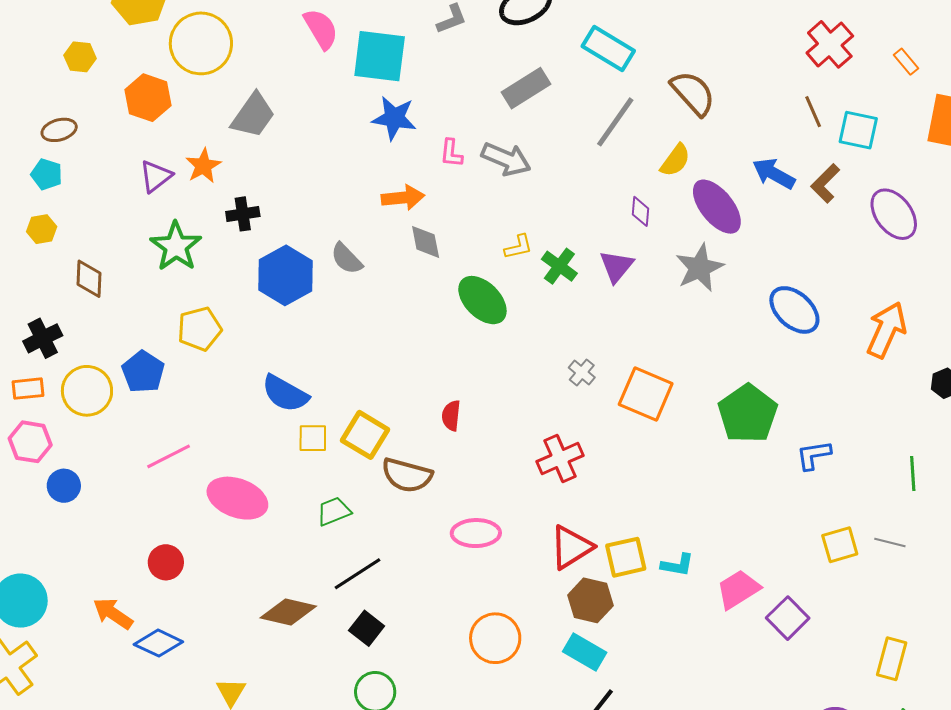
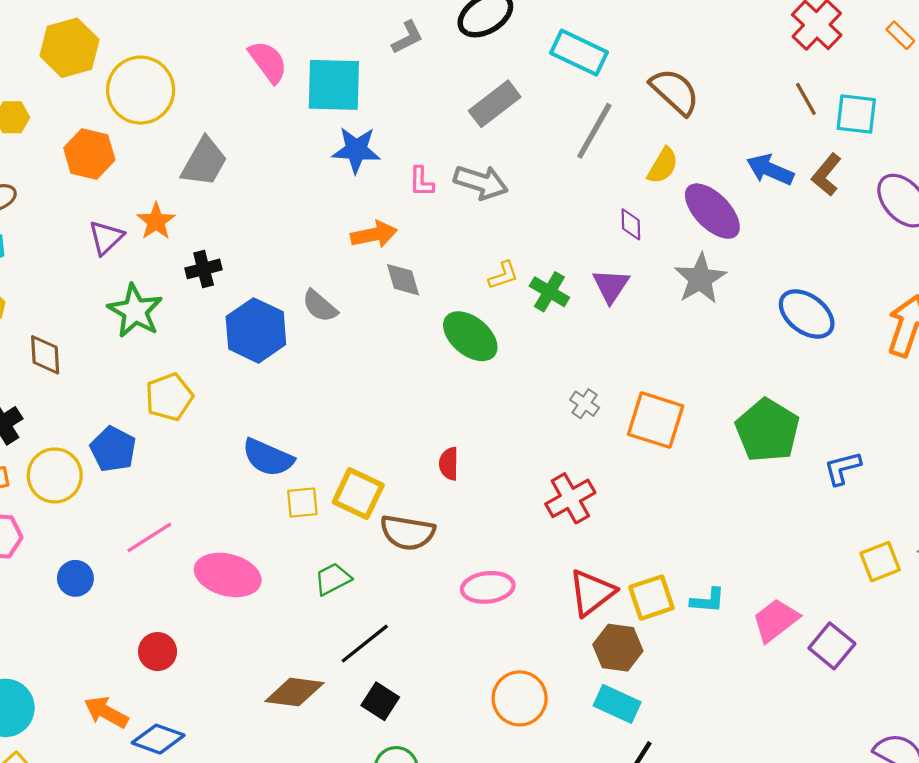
blue circle: (64, 486) -> (75, 578), moved

